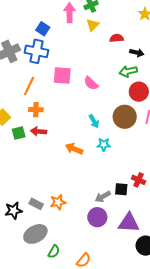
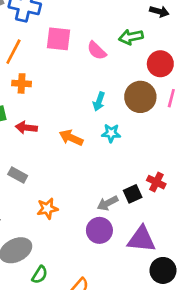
green arrow: (128, 71) -> (131, 37), moved
cyan arrow: (94, 121) -> (99, 101), turned 48
red arrow: (39, 131) -> (26, 128), moved
black square: (121, 189) -> (133, 194), turned -32
gray rectangle: (36, 204) -> (18, 175), moved

